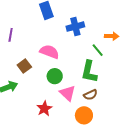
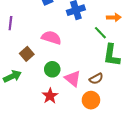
green L-shape: (89, 72) -> (112, 55), moved
green circle: (55, 76) -> (52, 69), moved

